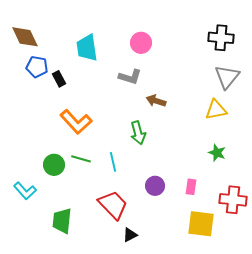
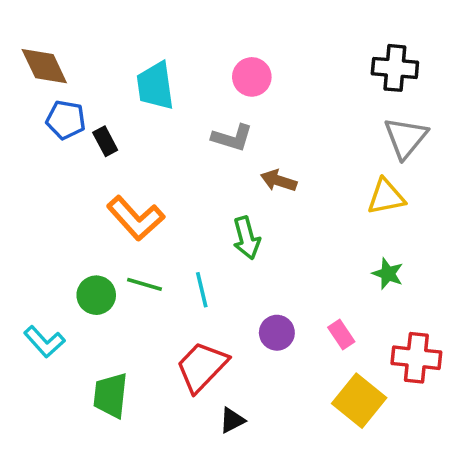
pink rectangle: (191, 187) -> (341, 334), turned -42
red trapezoid: (113, 205) -> (202, 367), turned -92
yellow square: (201, 224) -> (359, 401), turned 32

